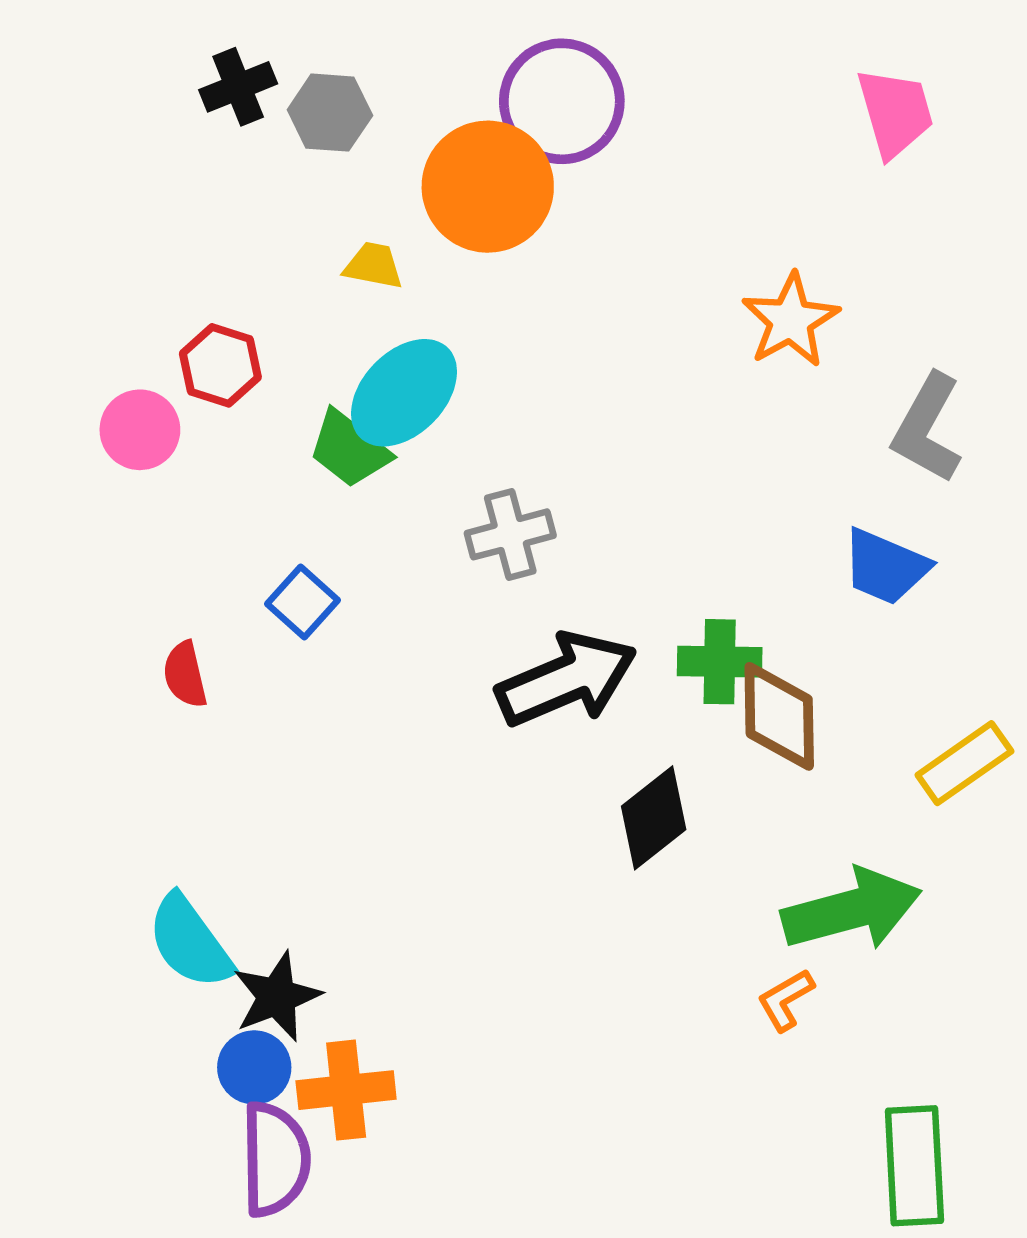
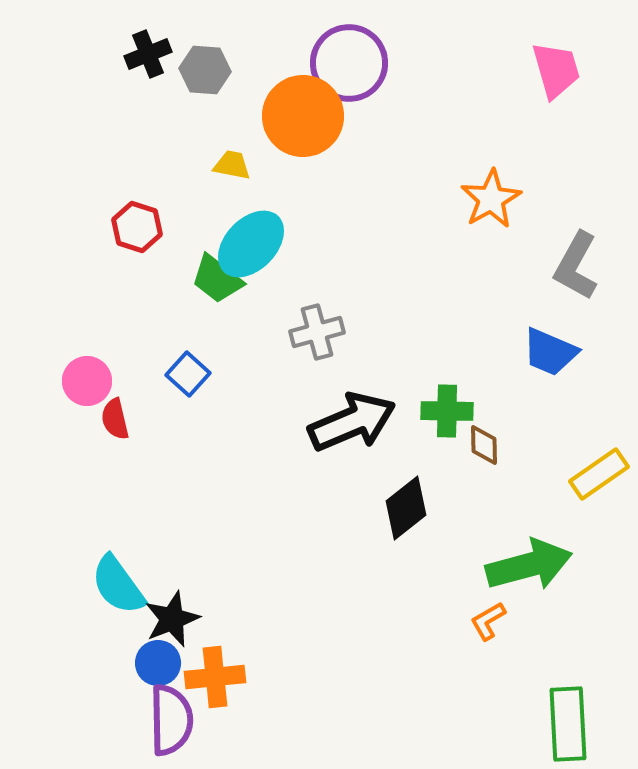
pink circle: (140, 430) -> (87, 381), moved
brown diamond: (779, 716) -> (484, 445), size x0.6

